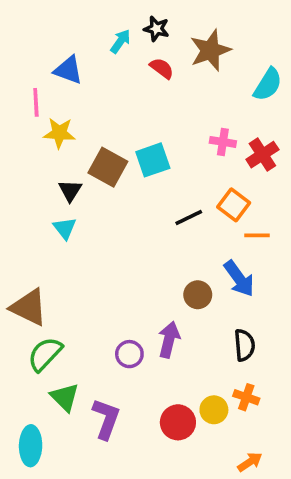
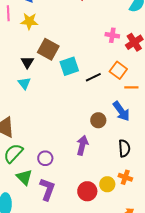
yellow star: (59, 133) -> (29, 21), moved
cyan square: (153, 160) -> (69, 66), moved
purple circle: (129, 354) -> (45, 158), moved

